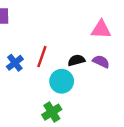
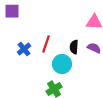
black semicircle: (76, 60) -> (74, 47), turned -72

